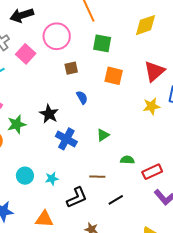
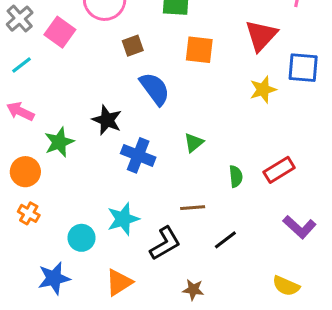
blue semicircle: (82, 97) -> (155, 89), size x1.6
green semicircle: (127, 160) -> (236, 176), turned 88
red rectangle: (152, 172) -> (279, 170), moved
cyan circle: (25, 176) -> (81, 238), moved
cyan star: (52, 179) -> (123, 219), size x1.5
orange triangle: (44, 219) -> (119, 282), turned -30

